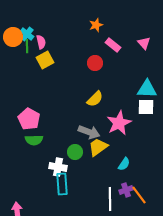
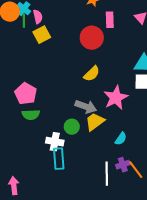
pink rectangle: (113, 45) -> (110, 20), turned 49
red circle: (95, 63) -> (92, 38), size x1.5

